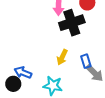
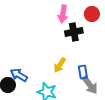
black cross: (72, 23) -> (74, 32), size x0.7

